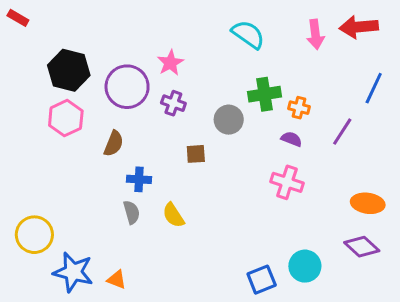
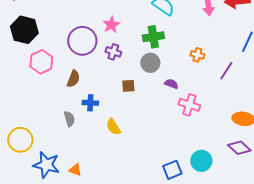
black hexagon: (69, 70) -> (24, 30), moved
green cross: (265, 94) -> (153, 37), moved
purple semicircle: (291, 139) -> (171, 84), moved
gray semicircle: (132, 212) -> (69, 119), moved

